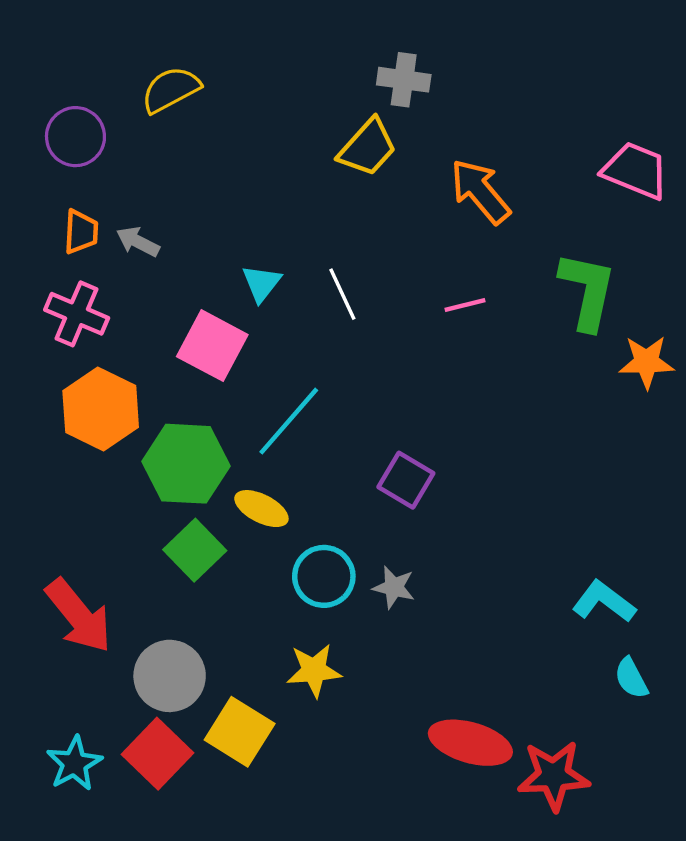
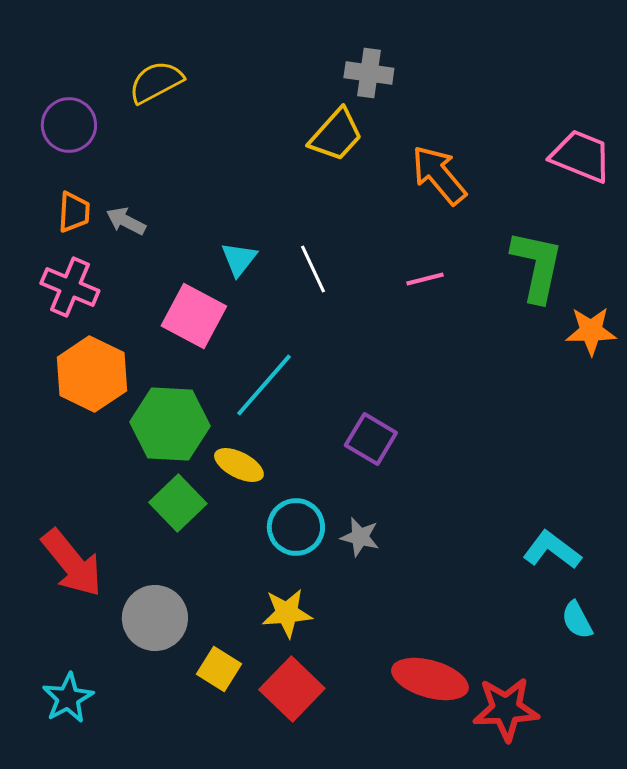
yellow square: (240, 732) -> (219, 669), size x0.7
red square: (158, 754) -> (292, 689), moved

